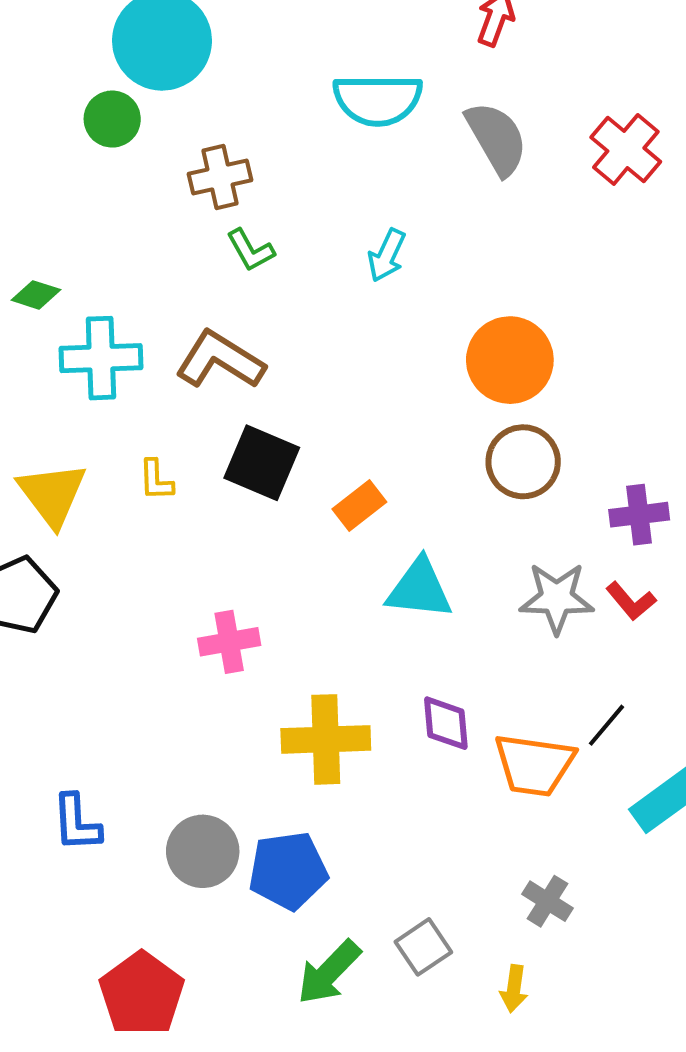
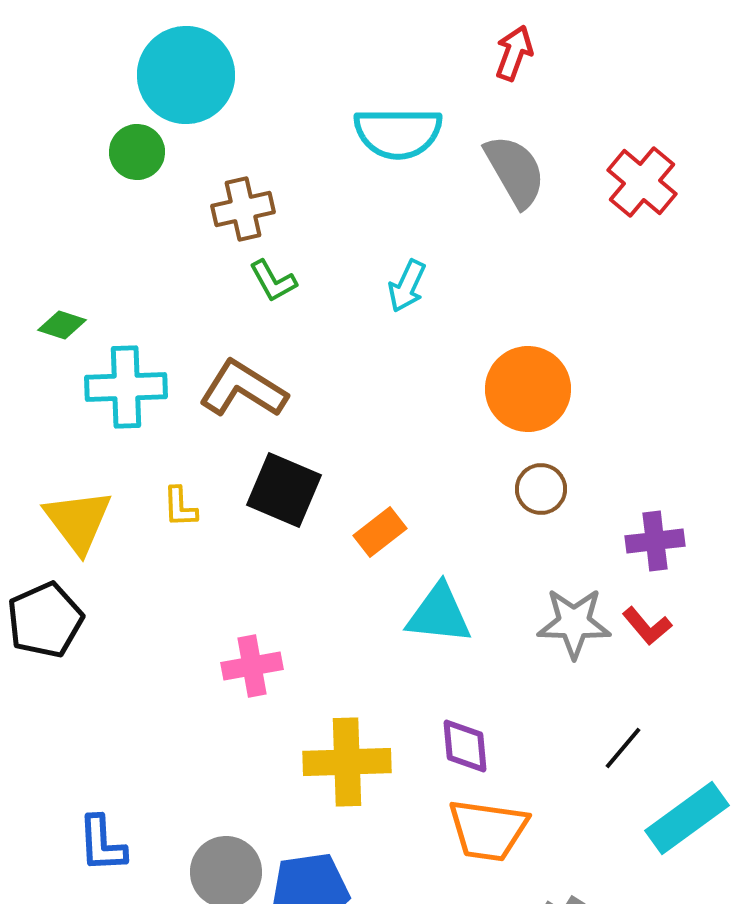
brown circle: (523, 462) -> (541, 489), size x0.7
orange trapezoid: (534, 765) -> (488, 830), moved

